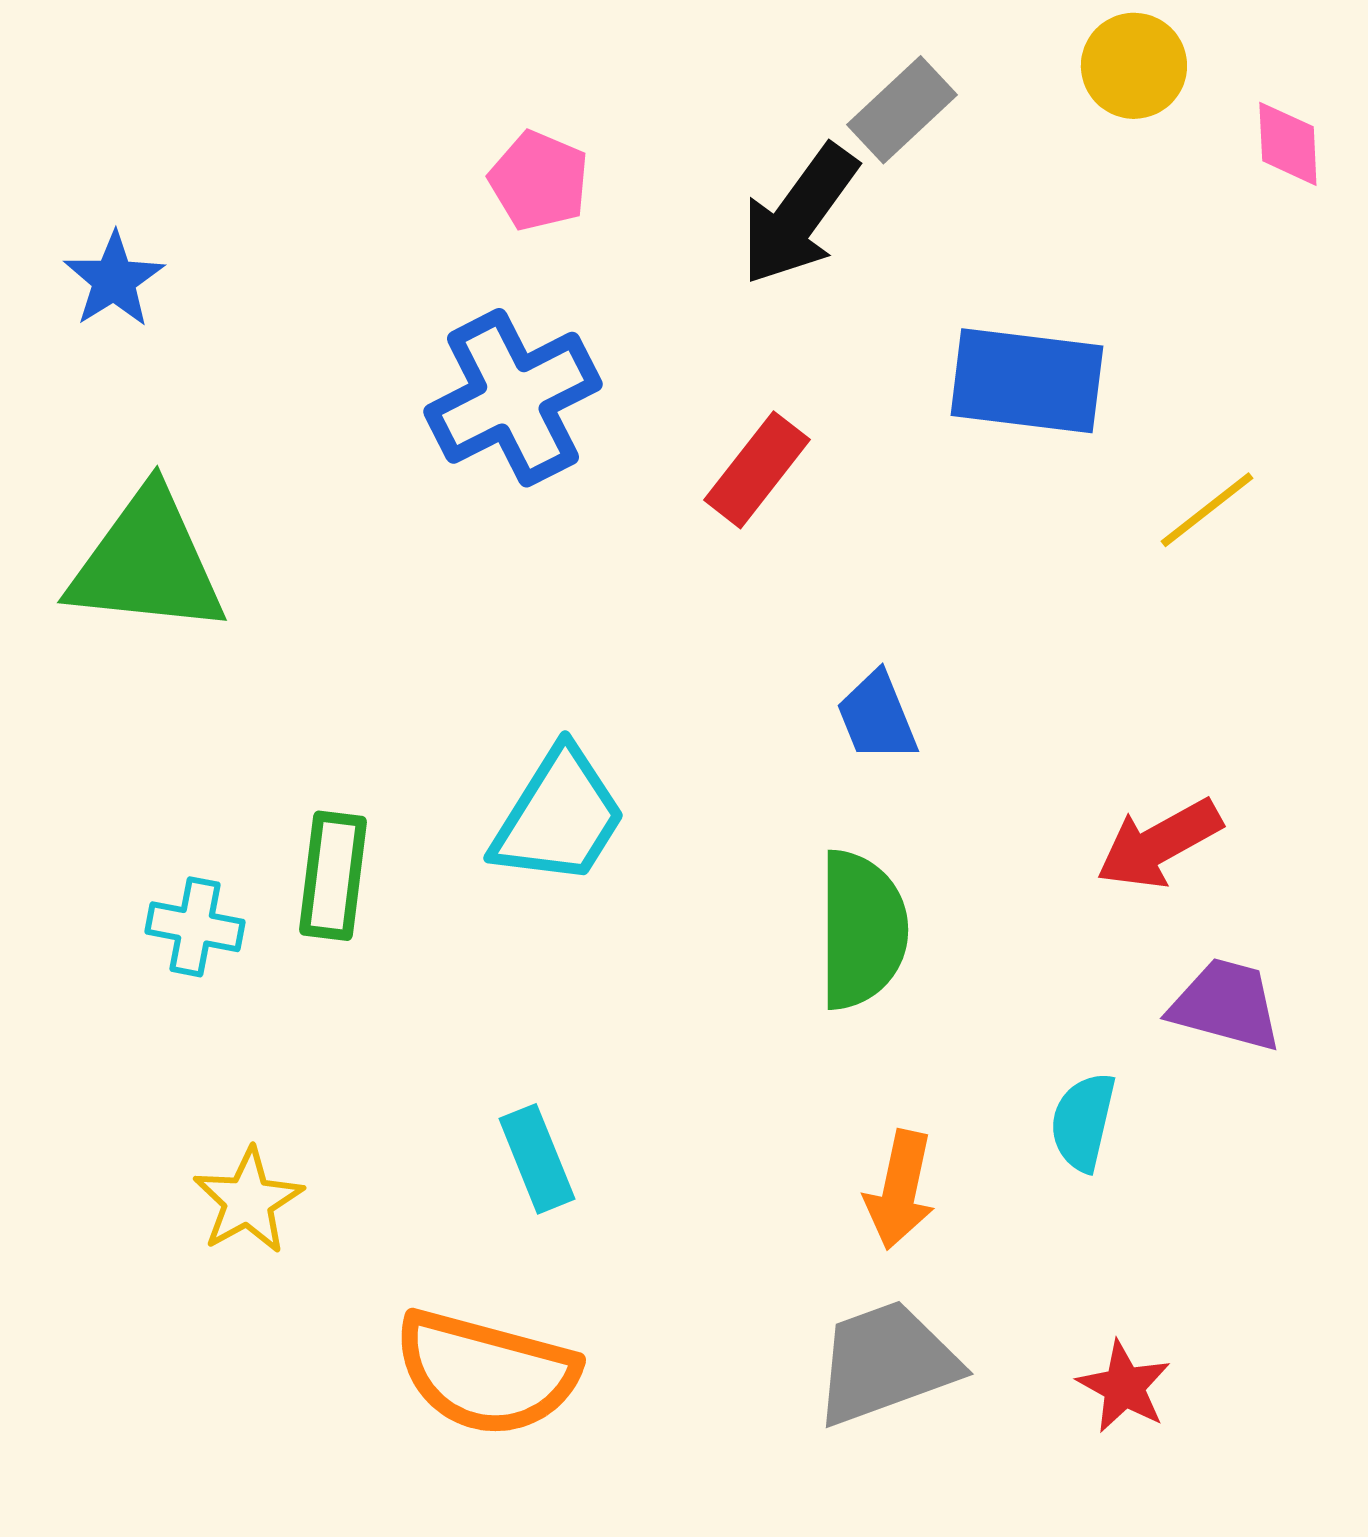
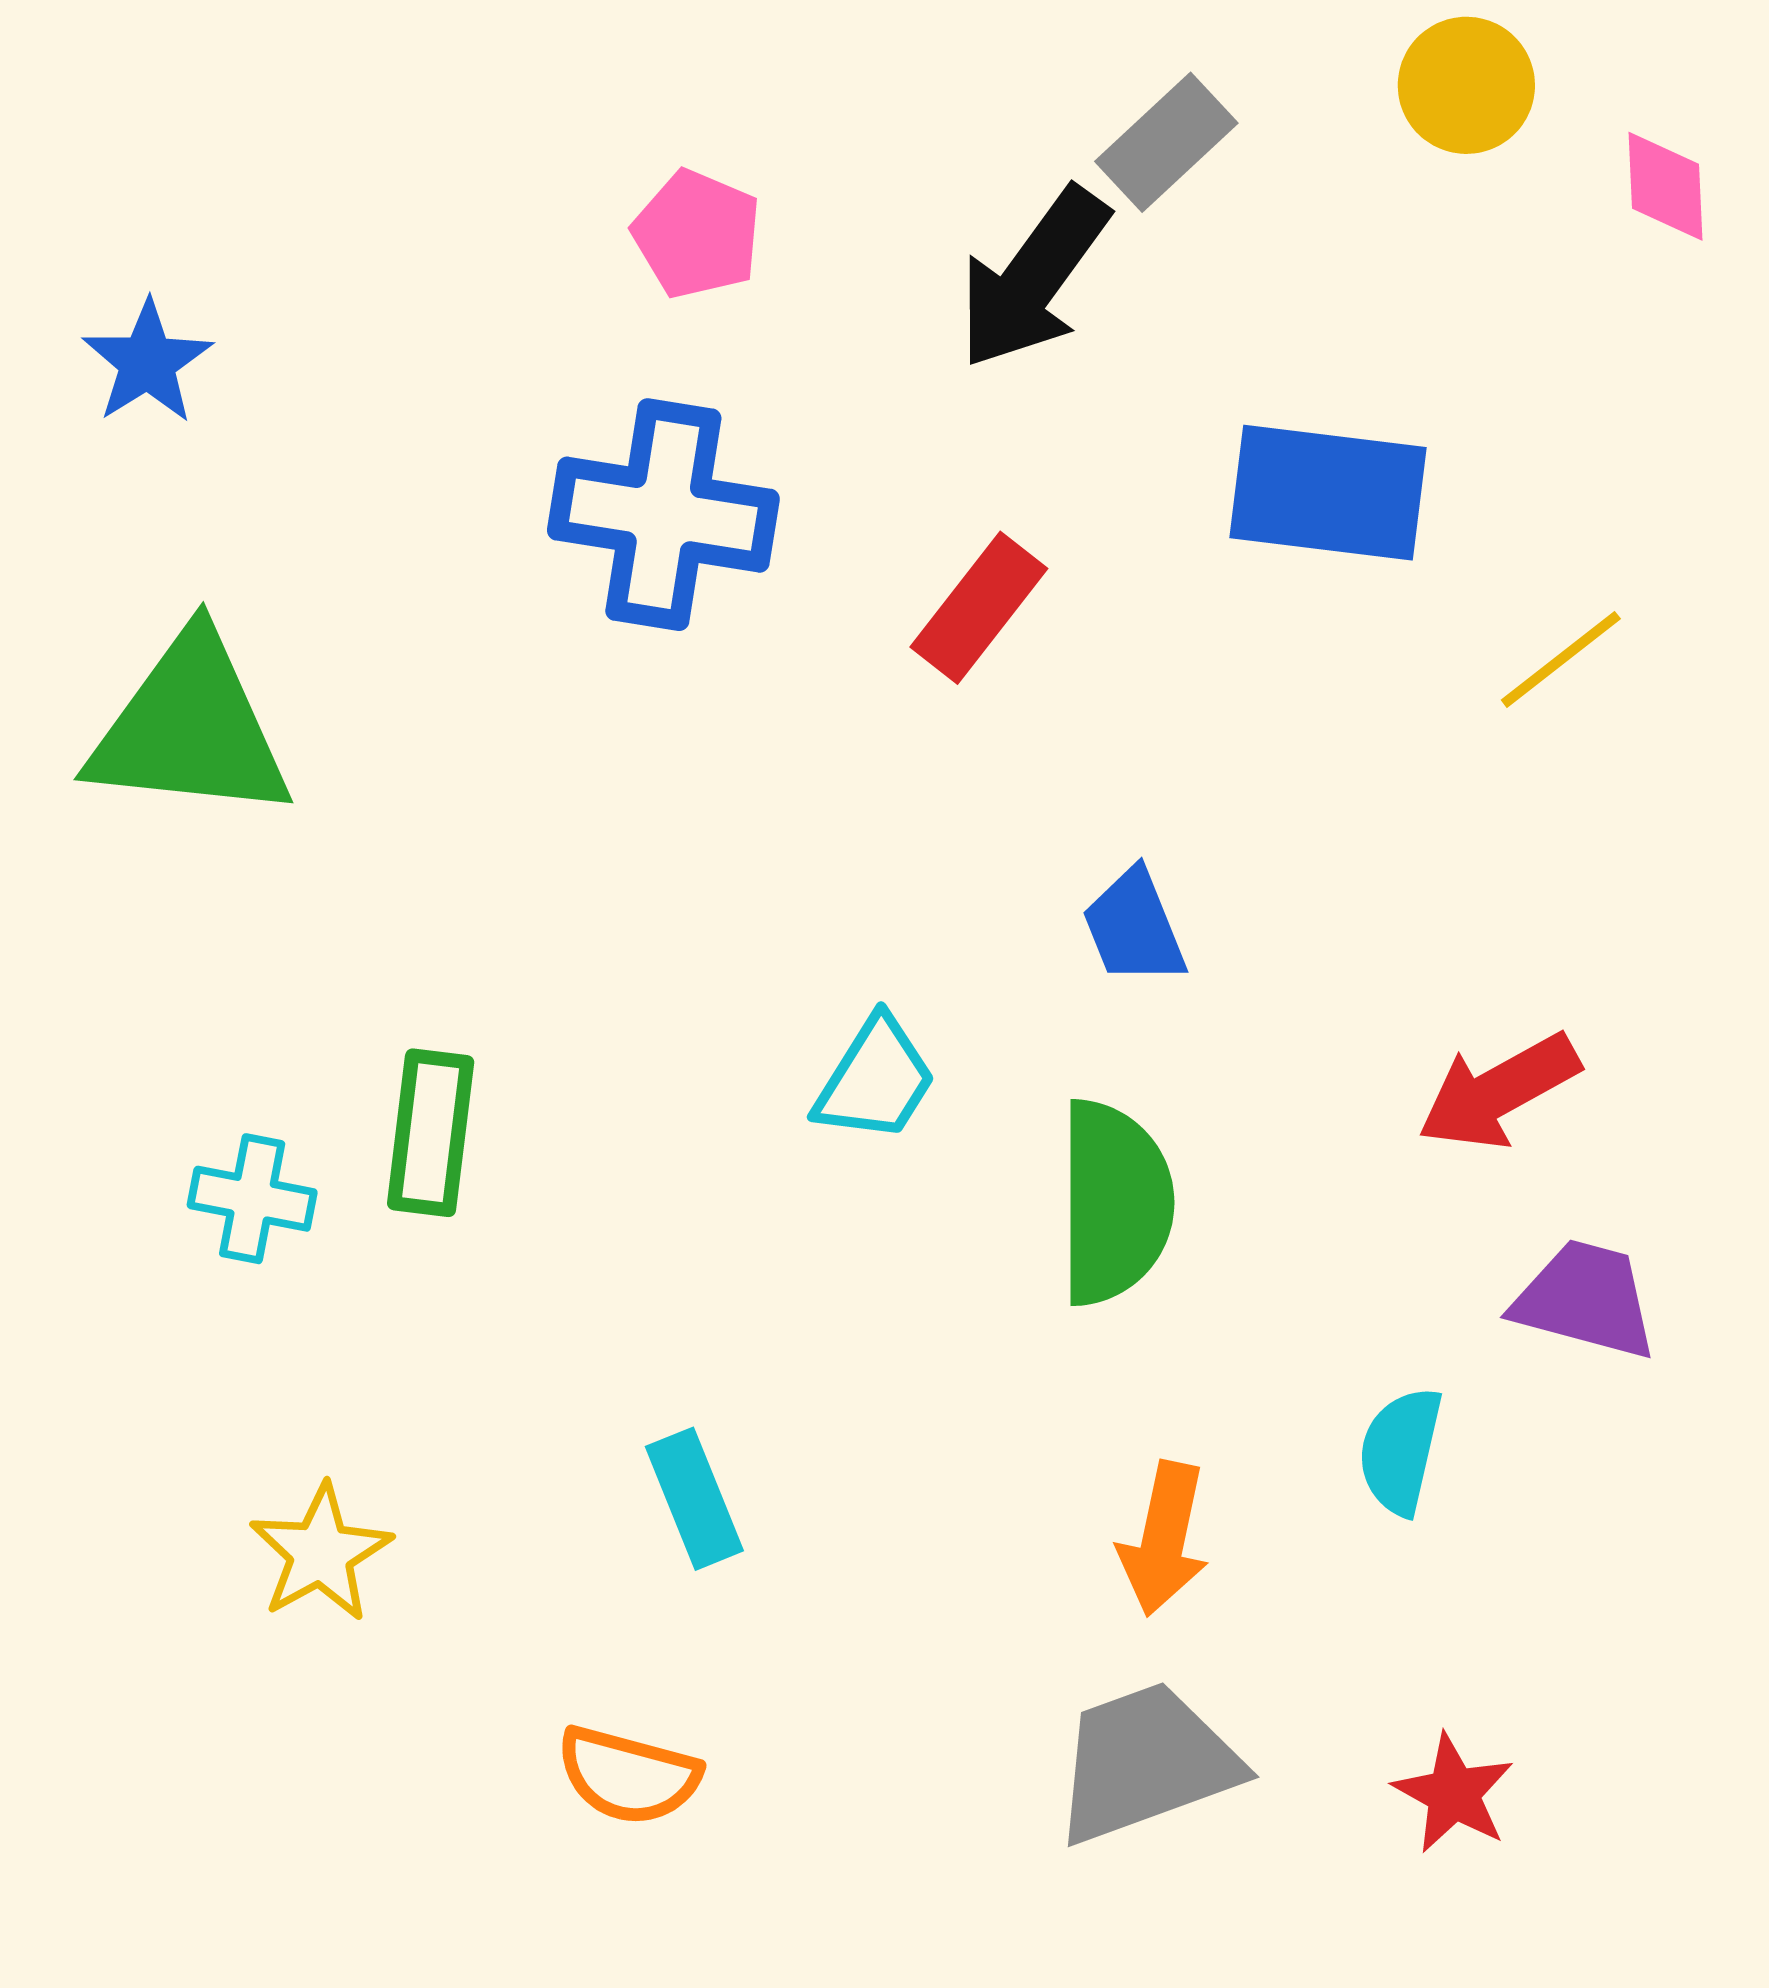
blue cross: (513, 398) -> (663, 515), turned 36
cyan trapezoid: (559, 817) -> (875, 1080), moved, size x0.7
orange semicircle: (486, 1373) -> (628, 1775), size x0.6

